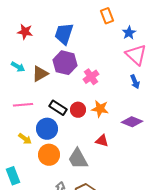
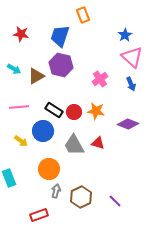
orange rectangle: (107, 16) -> (83, 15), moved
pink cross: (91, 77) -> (100, 79), moved
orange circle: (49, 155) -> (49, 169), moved
gray trapezoid: (78, 159) -> (74, 145), moved

